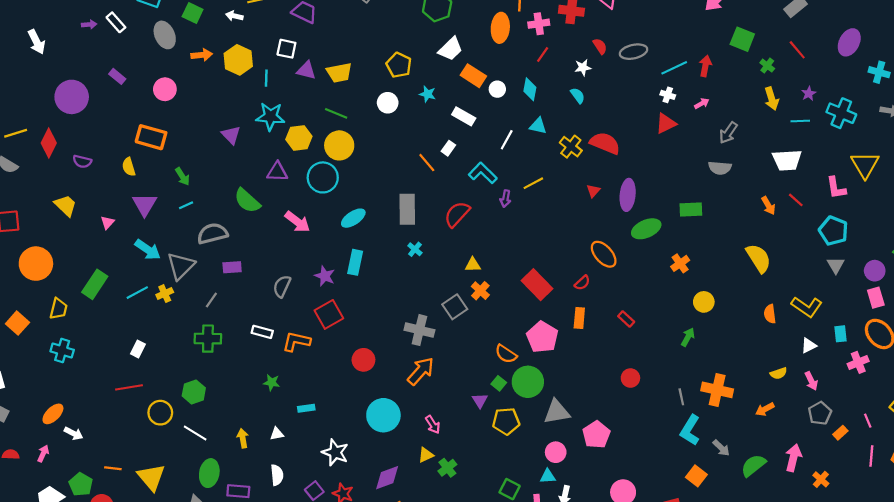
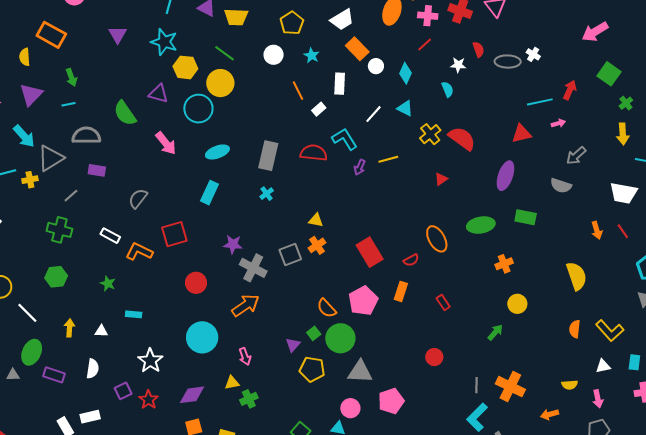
cyan line: (674, 68) -> (540, 102), moved
white cross: (668, 95) -> (533, 54), moved
white rectangle: (464, 116) -> (340, 84), turned 50
purple triangle: (231, 135) -> (118, 35), moved
orange line: (427, 163) -> (298, 91), moved
purple ellipse: (628, 195) -> (505, 176), moved
red semicircle: (457, 214) -> (314, 153), moved, turned 40
purple star: (325, 276) -> (233, 244), moved, turned -30
green hexagon: (194, 392) -> (56, 277), moved

